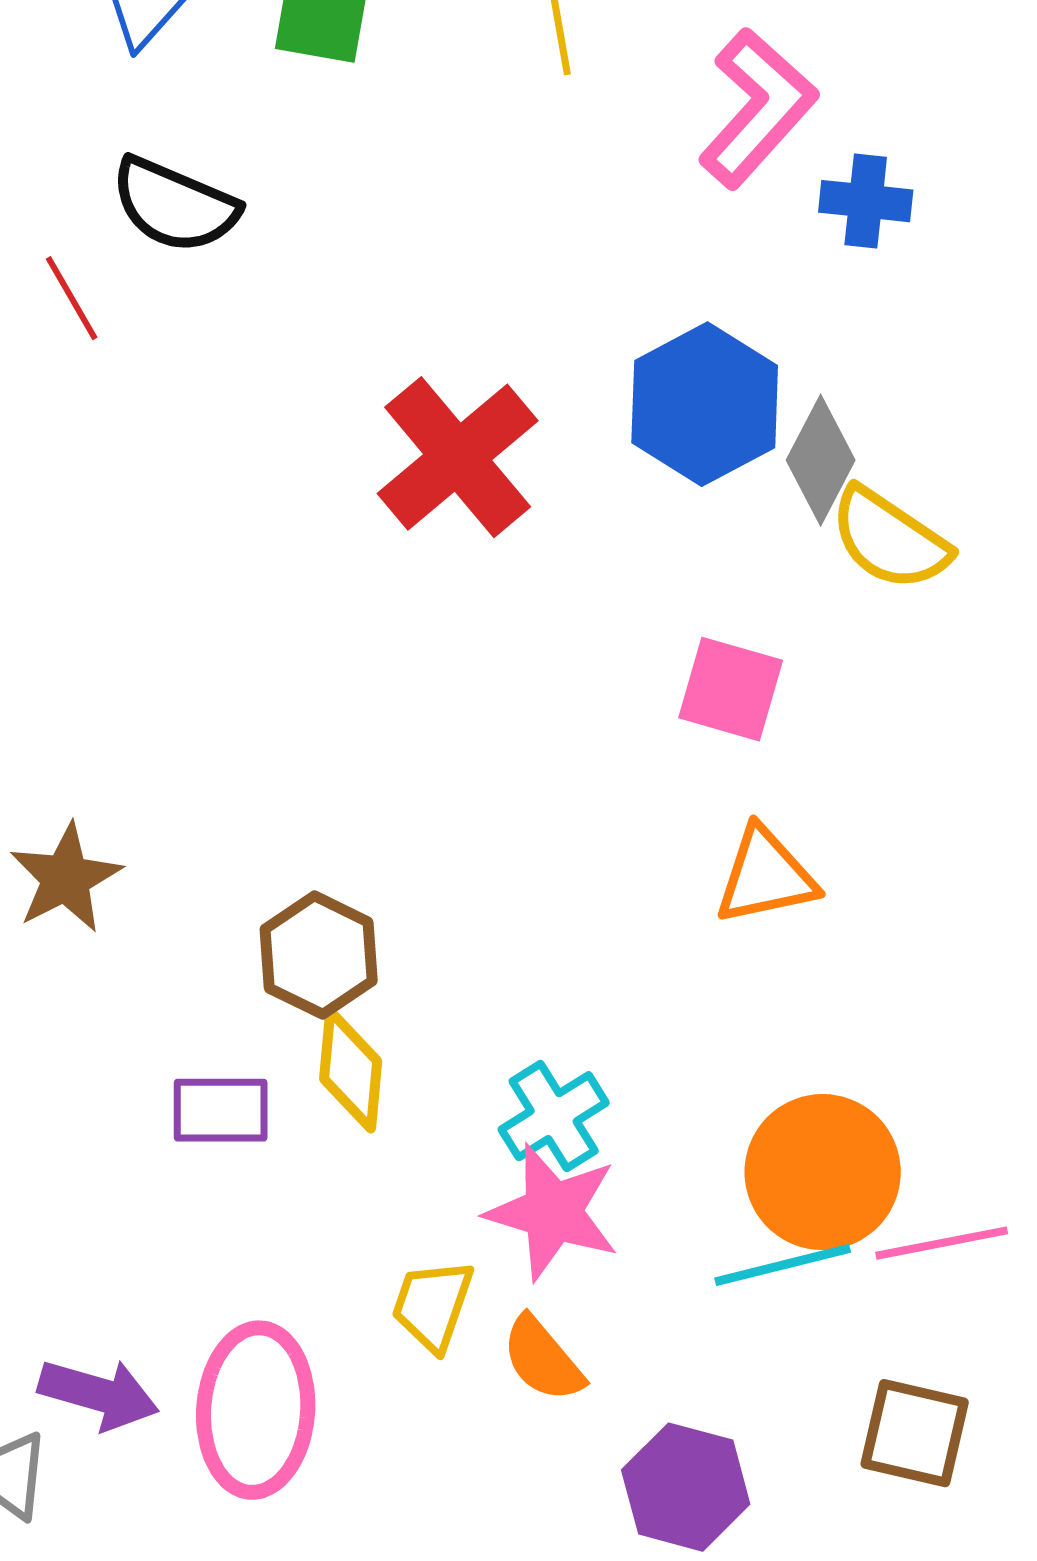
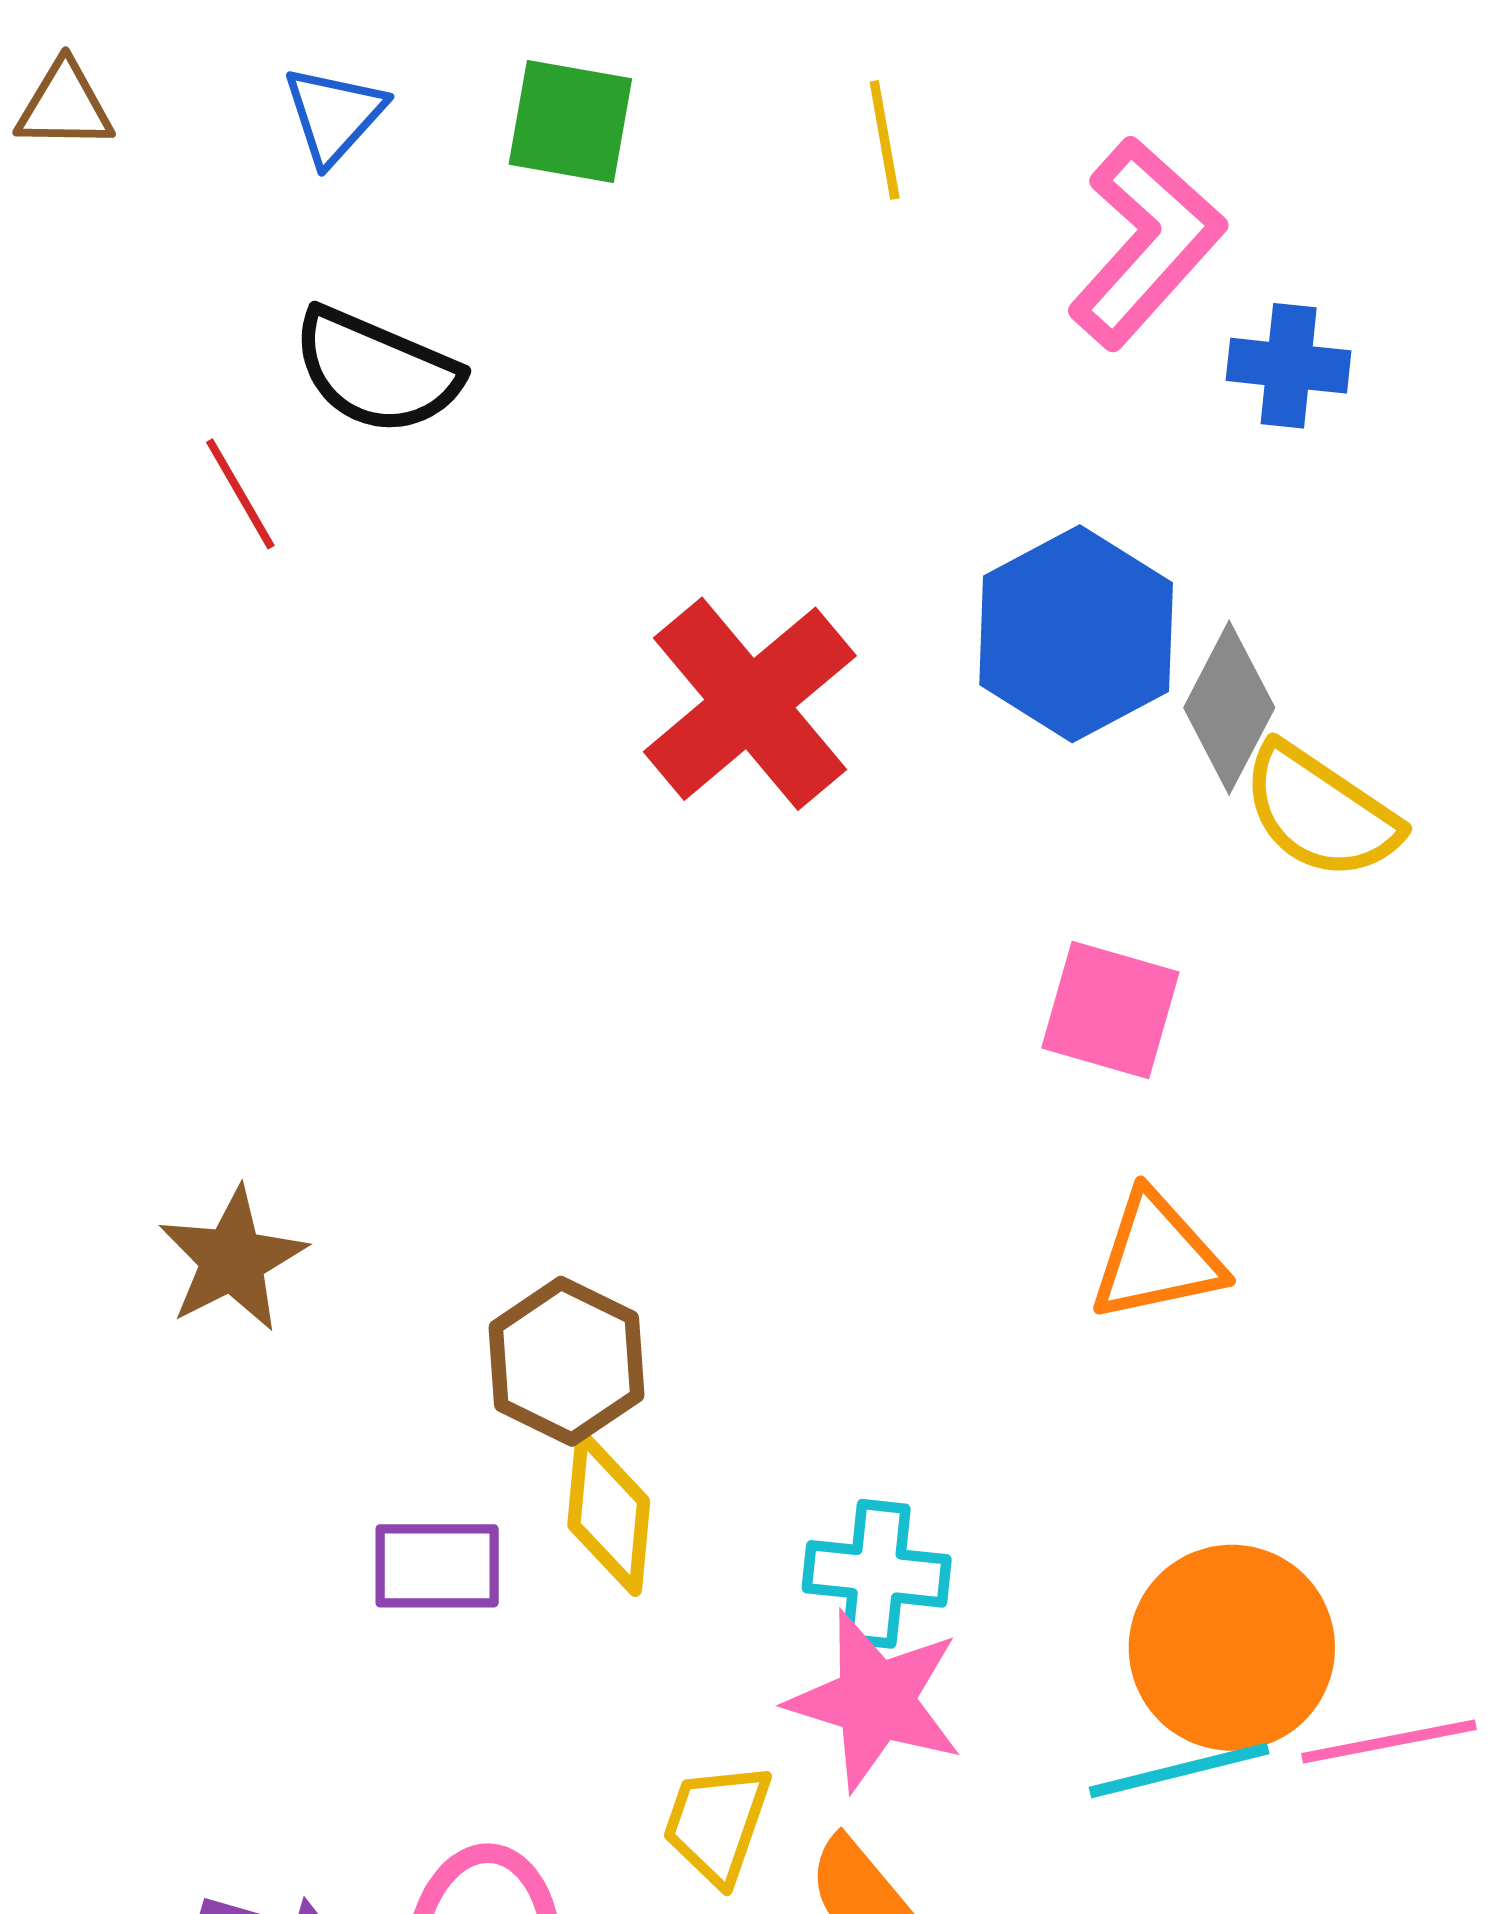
cyan cross: (554, 1116) -> (877, 1574), turned 38

